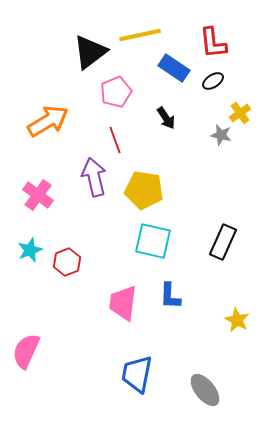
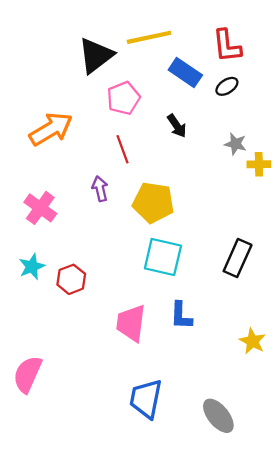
yellow cross: (240, 113) -> (259, 164), moved, turned 35
purple arrow: (94, 177) -> (100, 189), size x0.6

